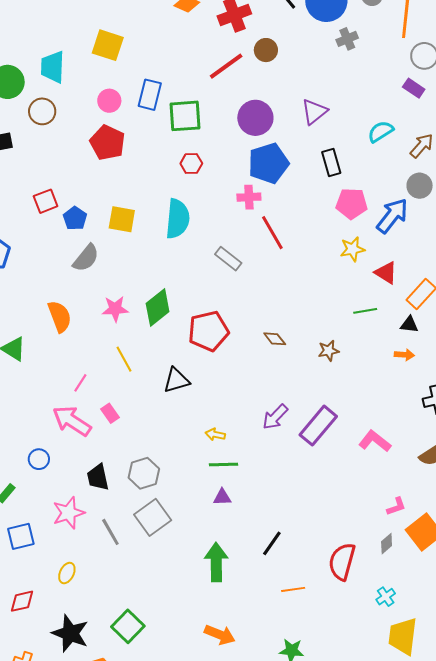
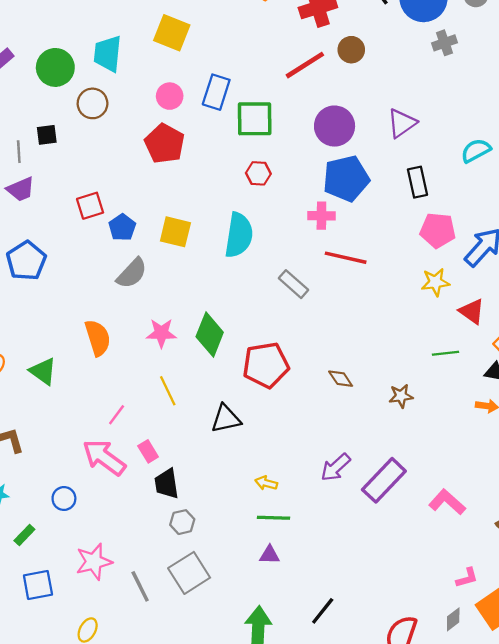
red line: (272, 233) -> (346, 258), turned -51
green diamond: (158, 307) -> (210, 335), turned -33
gray hexagon: (144, 473) -> (182, 522), size x0.7
black trapezoid: (98, 477) -> (167, 484), moved

